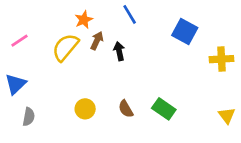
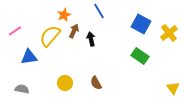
yellow cross: (222, 59) -> (169, 33), moved, turned -36
blue triangle: (16, 84) -> (29, 57), moved, turned 36
green rectangle: (164, 109) -> (140, 56), moved
gray semicircle: (29, 117) -> (22, 89), turned -88

